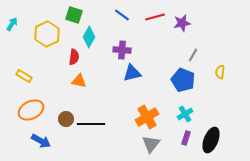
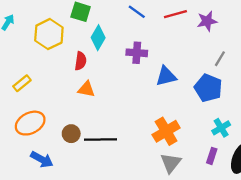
blue triangle: (132, 73) -> (166, 76), moved
yellow rectangle: (24, 76) -> (22, 83), turned -70
cyan cross: (185, 114) -> (221, 128), moved

